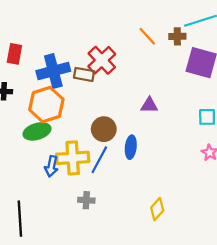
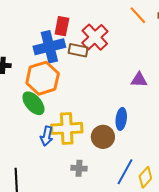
red rectangle: (14, 54) -> (62, 26), moved
brown circle: (104, 129) -> (103, 137), moved
green ellipse: (37, 131) -> (33, 103), turned 65
blue line: (99, 160) -> (125, 172), moved

